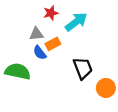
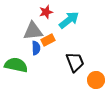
gray triangle: (36, 34) -> (33, 31), size x1.5
blue semicircle: (40, 53) -> (36, 48), turned -144

